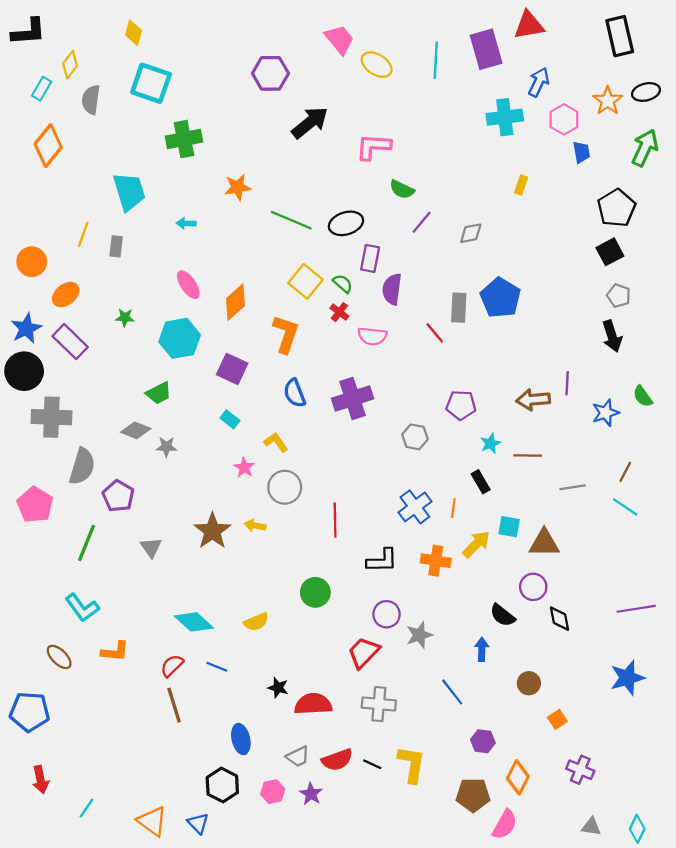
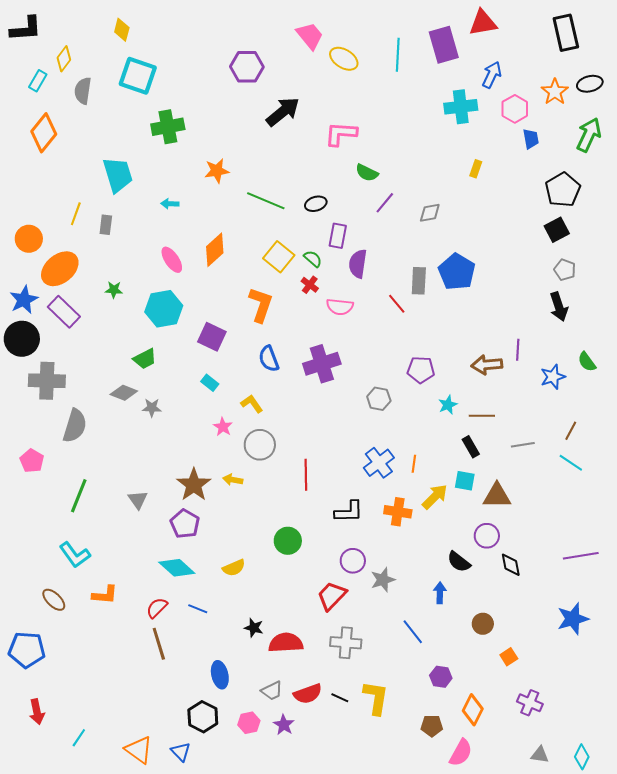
black ellipse: (346, 223) -> (316, 204), size x0.7
orange ellipse: (66, 295) -> (60, 269), size x1.5
orange diamond: (235, 302) -> (215, 250), moved
black rectangle: (481, 482) -> (471, 447), moved
purple pentagon: (118, 496) -> (185, 524), moved
pink pentagon: (35, 505) -> (32, 461), size x0.7
brown pentagon: (473, 795) -> (432, 726), size x0.7

